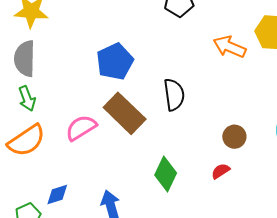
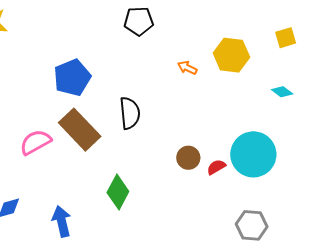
orange arrow: (229, 47) -> (187, 68), size x0.6
red semicircle: (221, 171) -> (216, 167), moved

